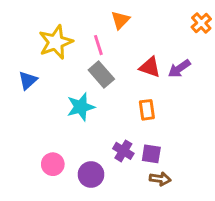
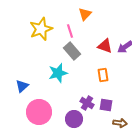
blue triangle: (28, 80) -> (22, 86), moved
pink circle: (53, 164) -> (39, 112), size x1.6
purple circle: (91, 174) -> (74, 119), moved
brown arrow: (160, 179) -> (120, 123), moved

